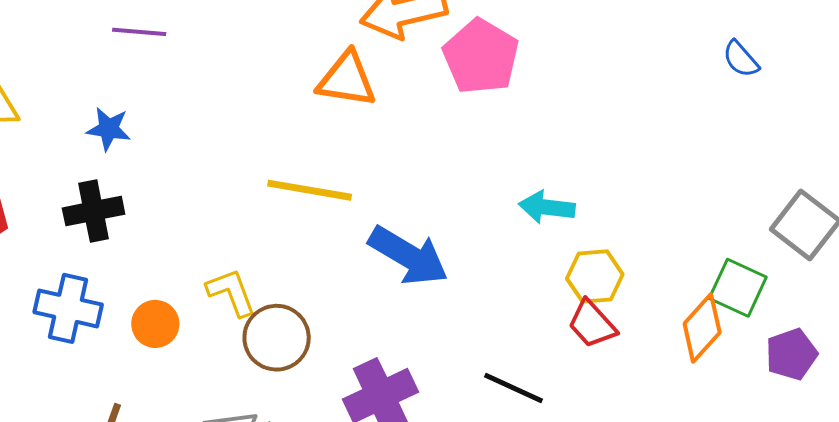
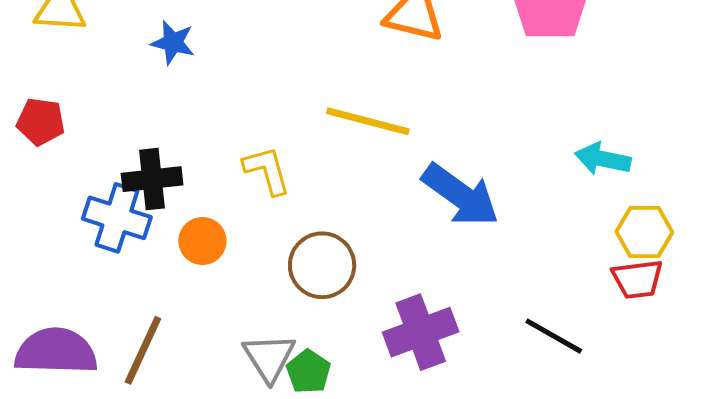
black cross: (94, 211) -> (152, 179), moved
yellow L-shape: (231, 292) -> (267, 170), moved
red trapezoid: (592, 324) -> (637, 279), turned -60

